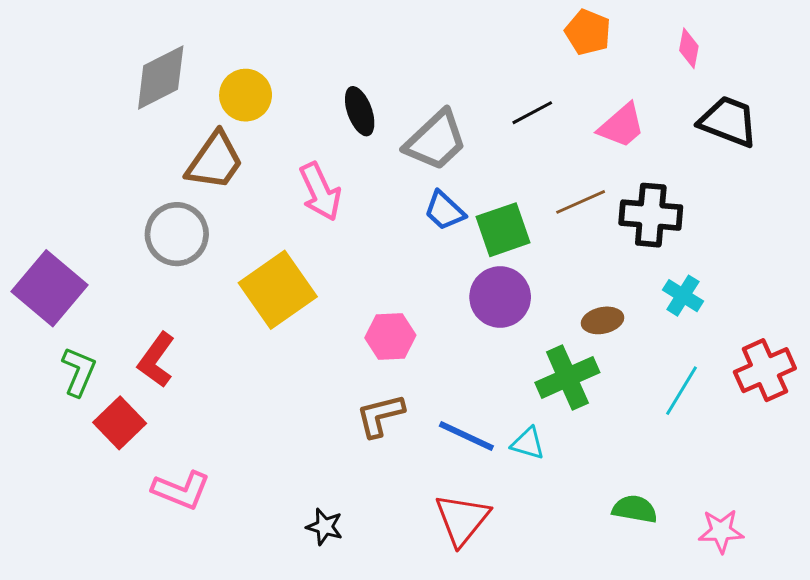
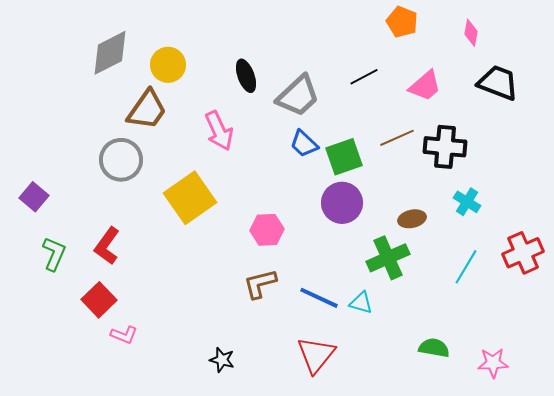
purple square: (49, 288) -> (34, 197), size x0.6
red square: (120, 423) -> (99, 300), moved
pink L-shape: (181, 490) -> (124, 335), size x0.7

